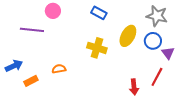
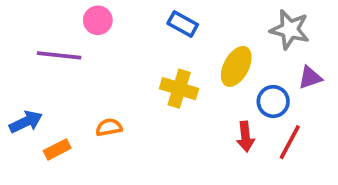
blue circle: (153, 41) -> (273, 102), moved
purple triangle: (168, 53) -> (310, 78), moved, turned 48
red arrow: (134, 87) -> (245, 137), moved

